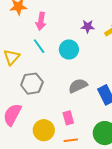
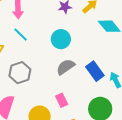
cyan circle: (69, 50) -> (61, 39), moved

